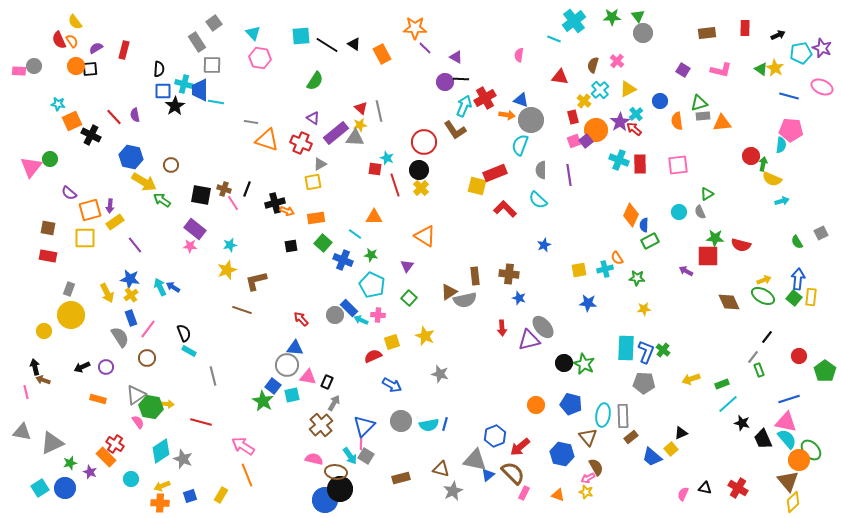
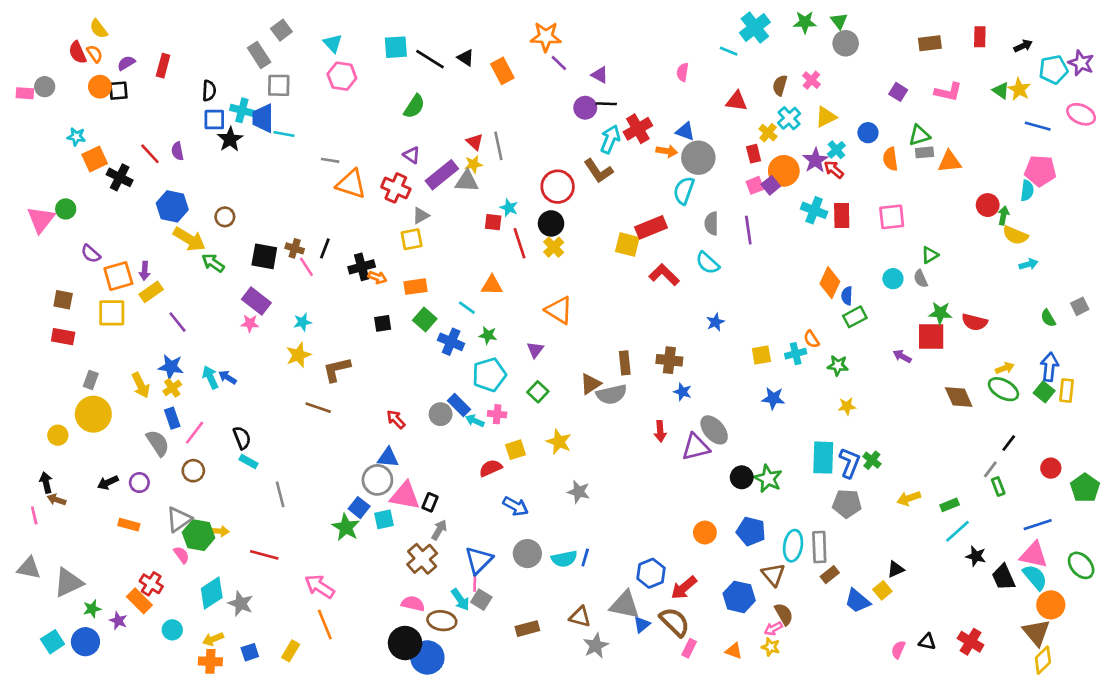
cyan pentagon: (372, 285) -> (489, 375), turned 30
pink triangle: (308, 377) -> (405, 496), size x1.4
green ellipse: (811, 450) -> (1081, 565), moved
black circle: (340, 489) -> (405, 643), moved

